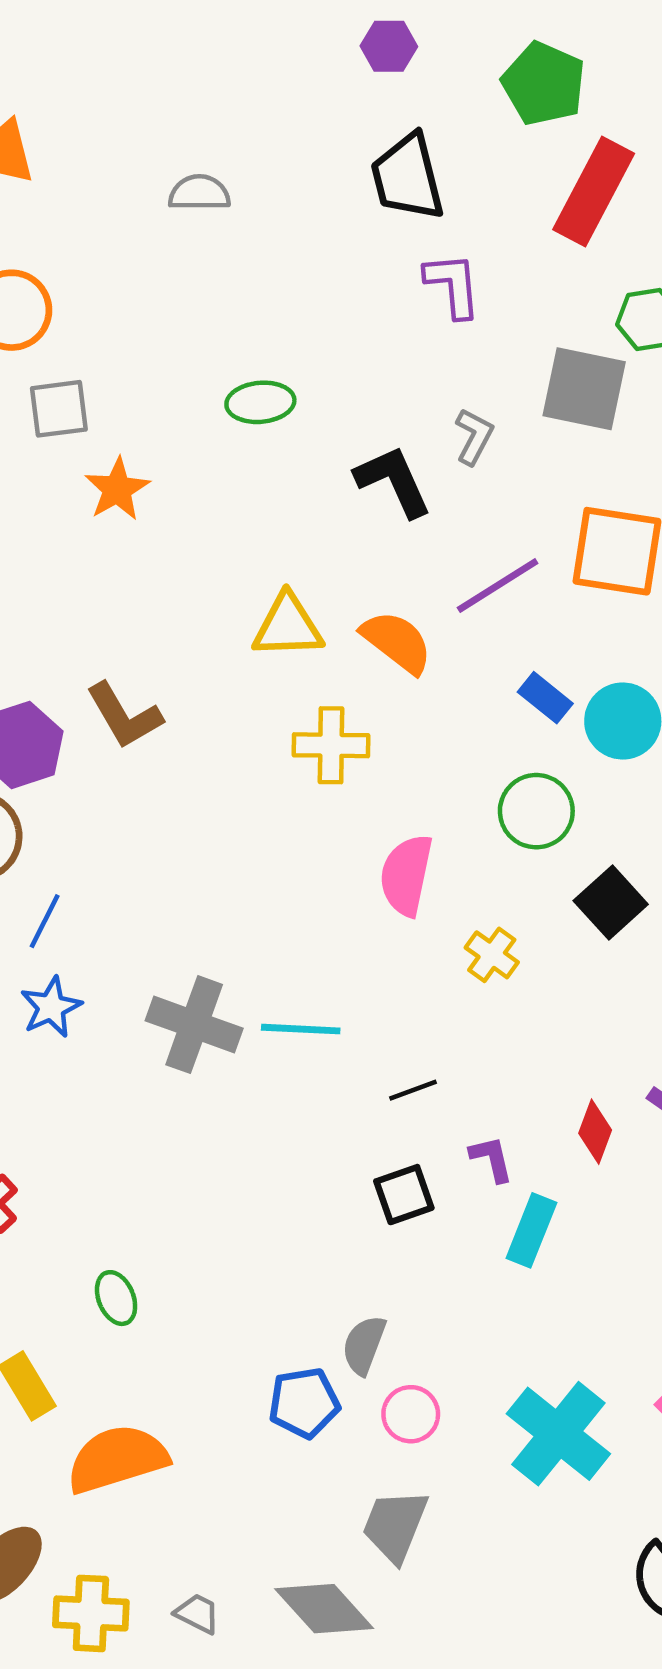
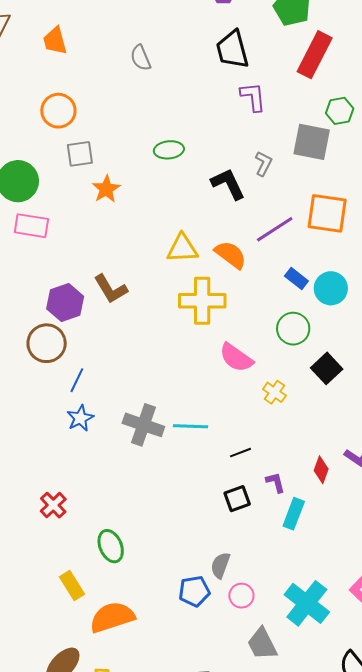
gray semicircle: (199, 193) -> (141, 58), turned -112
yellow cross: (331, 745) -> (202, 301), size x1.4
pink semicircle: (406, 875) -> (236, 358), turned -66
green ellipse: (116, 1298) -> (111, 546), size x1.4
gray trapezoid: (395, 1526) -> (262, 644), moved, turned -48

